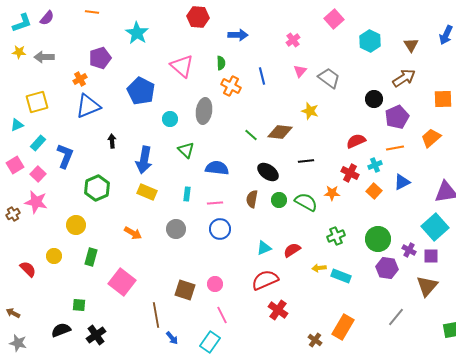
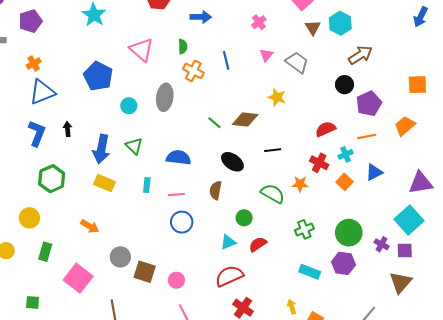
brown triangle: (411, 45) -> (313, 28), moved
purple pentagon: (100, 58) -> (30, 21), moved
brown arrow: (404, 78) -> (360, 55), moved
green triangle: (186, 150) -> (134, 146), moved
blue L-shape: (65, 156) -> (37, 133), moved
green circle: (279, 200) -> (244, 218), moved
gray circle: (176, 229) -> (120, 257), moved
yellow arrow: (319, 268) -> (292, 307), moved, turned 80
purple hexagon: (387, 268) -> (343, 263), moved
brown square: (185, 290) -> (145, 272), moved

